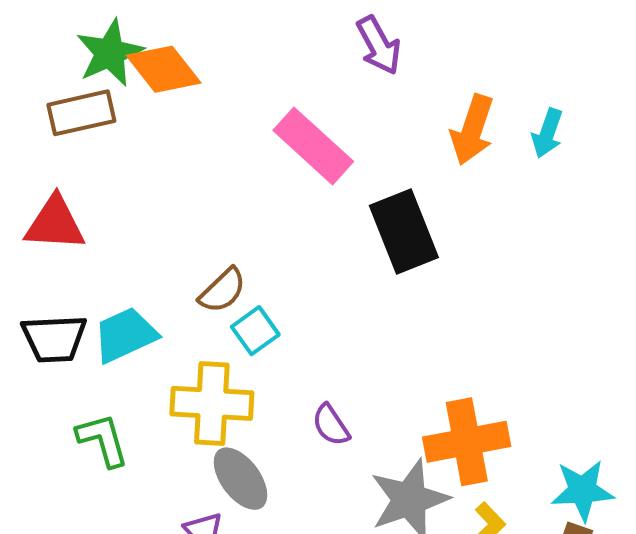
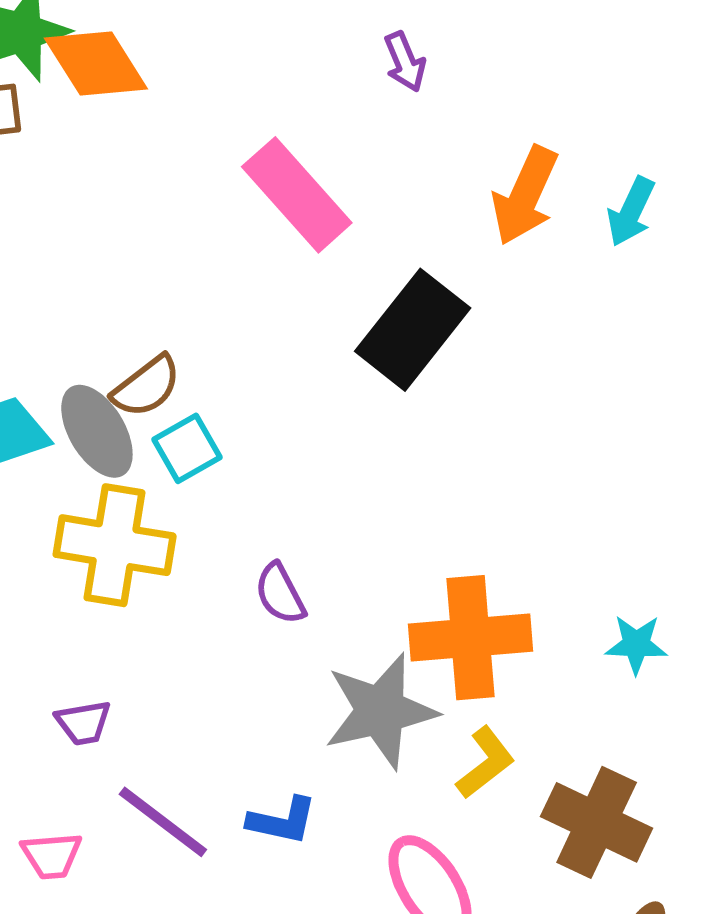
purple arrow: (379, 45) -> (405, 62), size x0.7
black rectangle: (404, 231) -> (413, 330), turned 54
gray ellipse: (241, 479) -> (97, 431), moved
cyan star: (582, 490) -> (636, 644), moved, size x0.7

